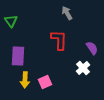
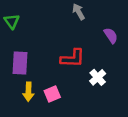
red L-shape: (59, 40) -> (73, 58), moved, turned 90
purple semicircle: (92, 48) -> (111, 36), moved

